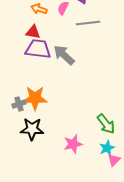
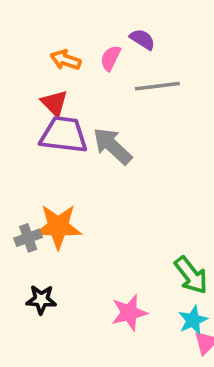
red triangle: (33, 32) -> (54, 103), turned 35
black star: (32, 129) -> (41, 300), moved, size x0.7

